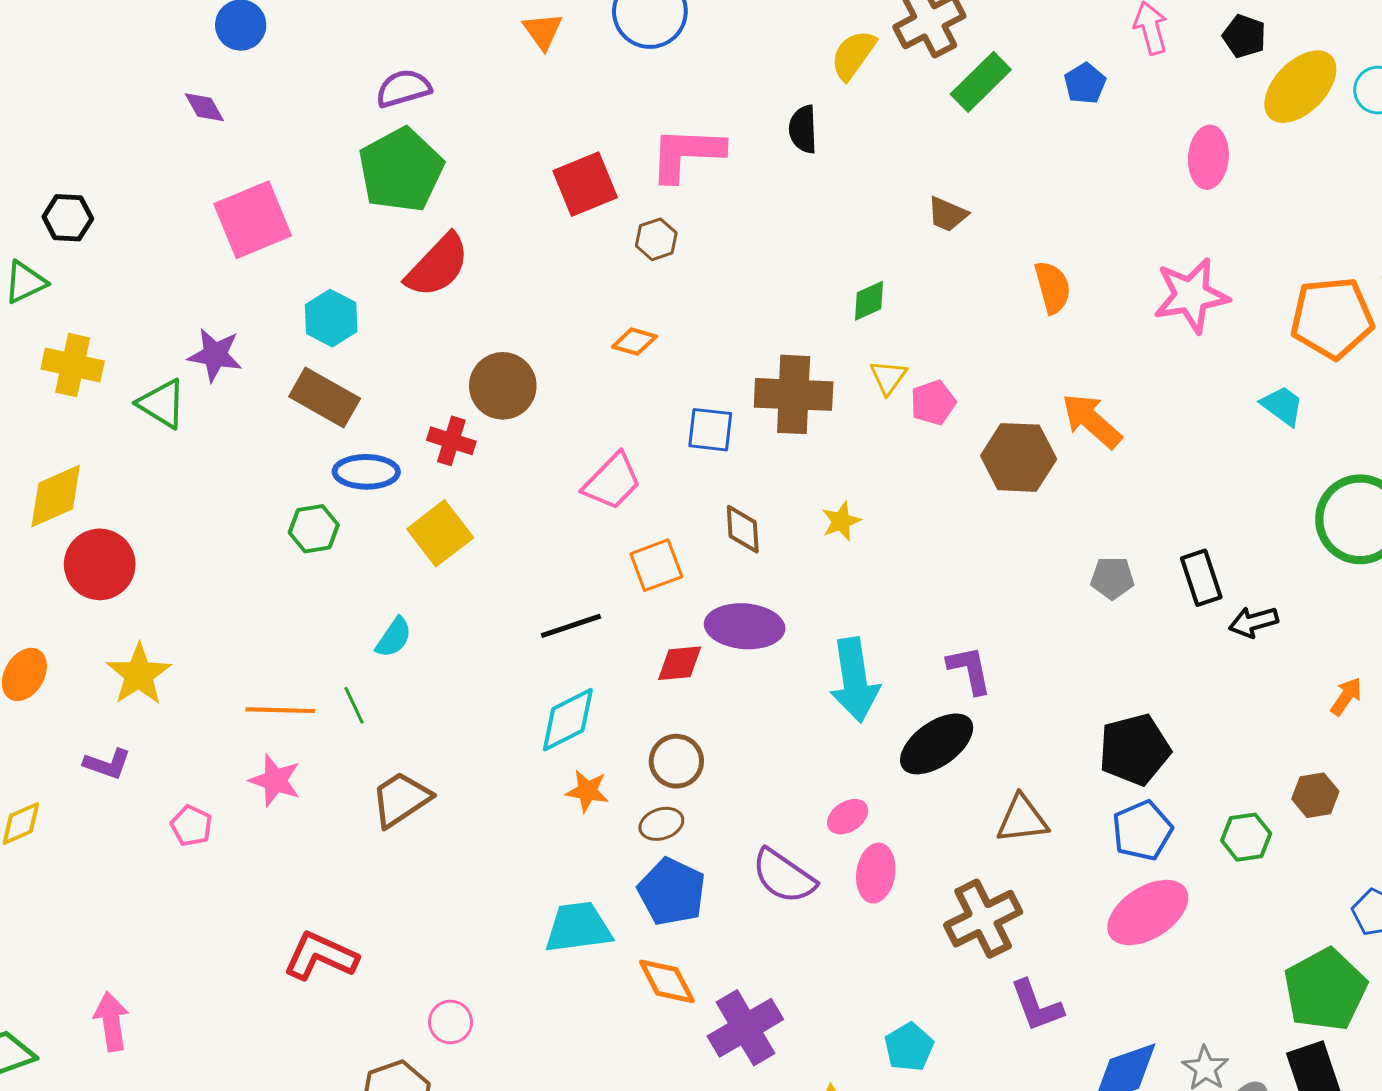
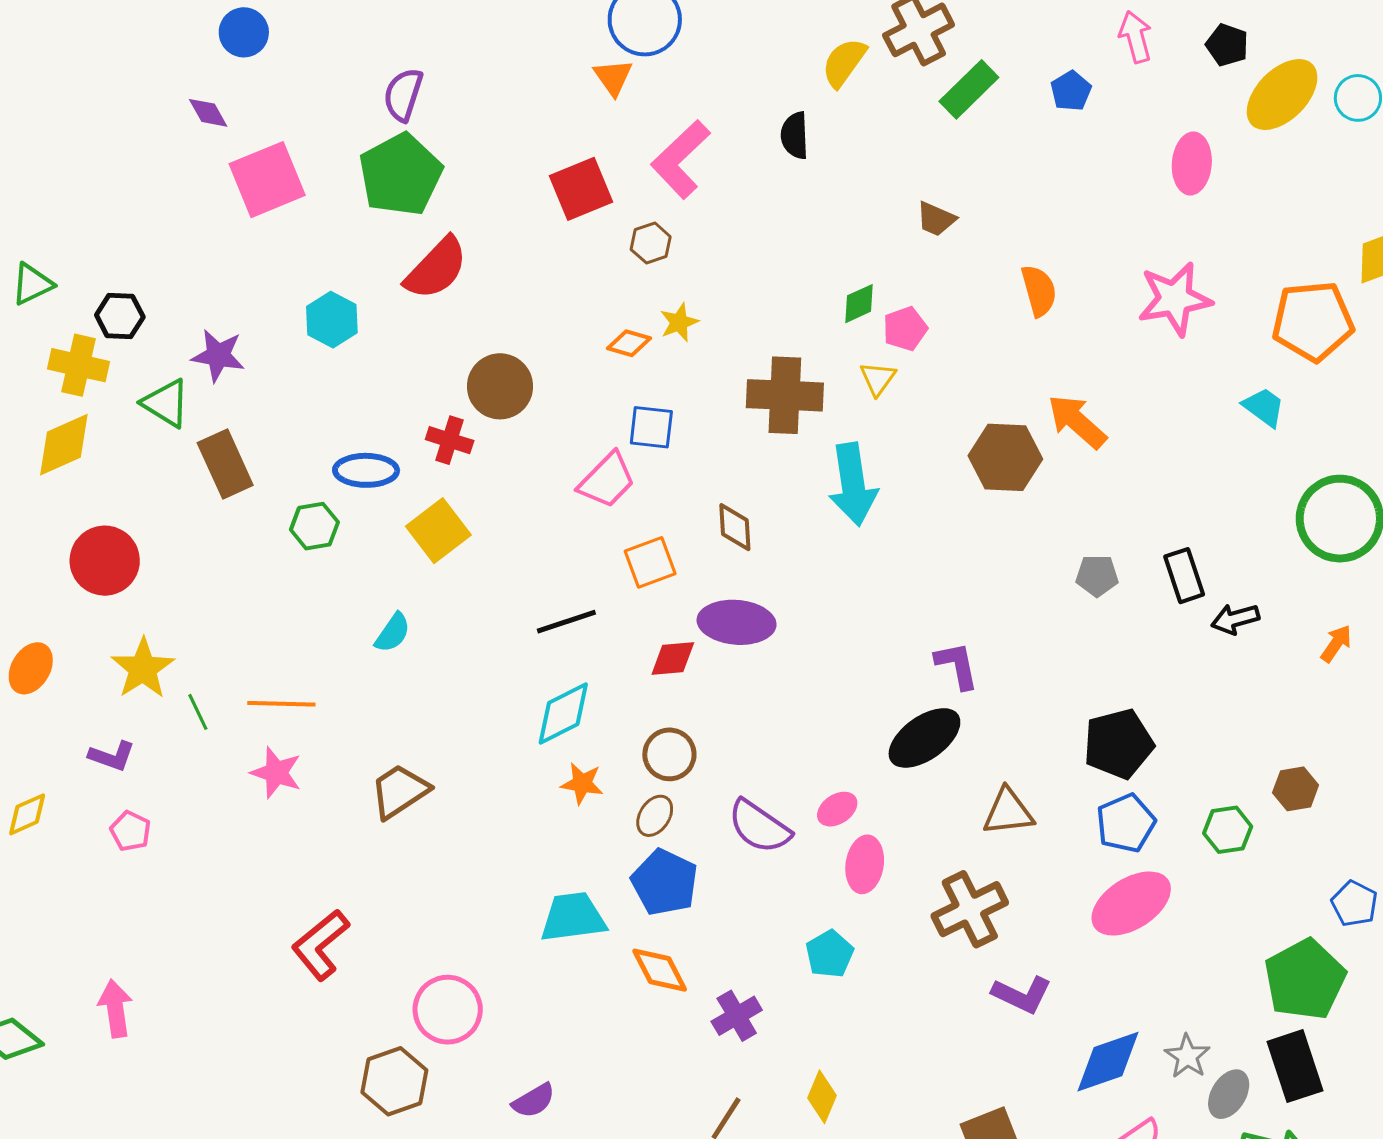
orange triangle: (543, 31) -> (613, 77), moved
purple semicircle: (403, 88) -> (403, 95), turned -56
pink L-shape: (687, 154) -> (680, 159), turned -46
black hexagon: (68, 218) -> (120, 316), moved
pink square: (253, 220) -> (267, 180), moved
brown rectangle: (325, 397) -> (225, 464), moved, turned 36
pink pentagon: (933, 403) -> (905, 329), moved
blue square: (710, 430) -> (651, 427), moved
yellow diamond: (56, 496) -> (64, 445), moved
yellow star: (841, 521) -> (679, 322), moved
cyan arrow: (855, 680) -> (853, 484), moved
orange arrow: (1346, 696) -> (1336, 644), moved
green line: (354, 705) -> (198, 712), moved
brown ellipse: (661, 824) -> (655, 816), turned -39
pink pentagon: (191, 826) -> (130, 831), moved
purple semicircle: (784, 876) -> (759, 827), moved
red L-shape: (321, 956) -> (320, 945), turned -64
purple L-shape: (1037, 1006) -> (1022, 995), turned -44
pink circle: (450, 1022) -> (448, 1010), size x1.6
purple cross: (745, 1028) -> (737, 1016), size x0.7
cyan pentagon: (909, 1047) -> (830, 954), moved

